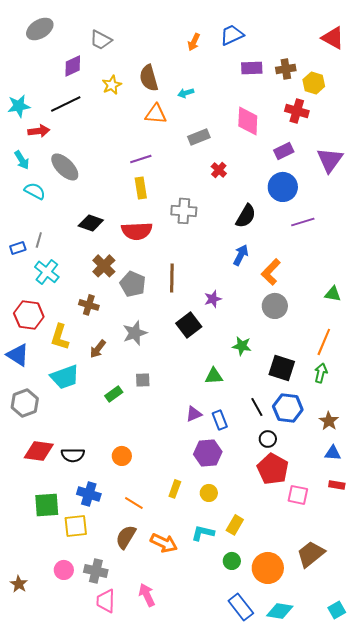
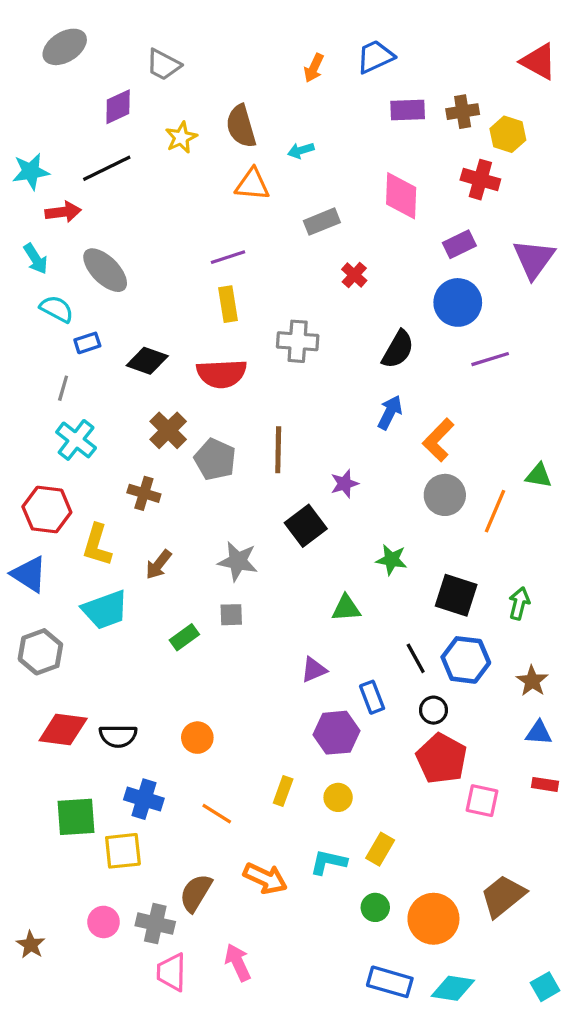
blue rectangle: (18, 248) -> (87, 343), moved
gray star: (135, 333) -> (238, 561), moved, turned 30
orange line: (324, 342) -> (495, 511), moved
blue rectangle: (220, 420) -> (372, 697), moved
brown semicircle: (126, 537) -> (196, 893), moved
blue rectangle: (241, 607) -> (390, 982), turned -36

